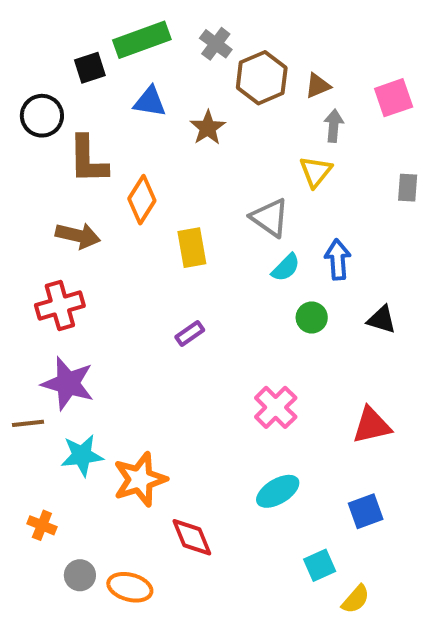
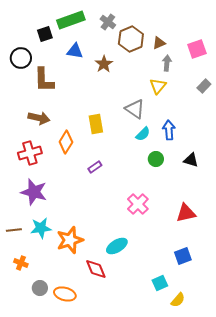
gray rectangle: (408, 188) -> (204, 86), moved, turned 40
orange diamond: (142, 200) -> (66, 142), moved
brown line: (28, 423) -> (14, 230), moved
cyan ellipse: (278, 491) -> (117, 246), moved

